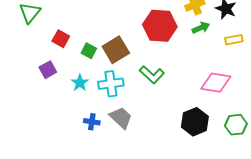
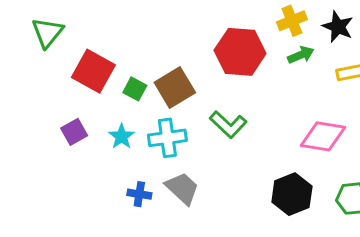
red square: (61, 39) -> (93, 71), size x1.6
purple square: (48, 70) -> (74, 132), moved

